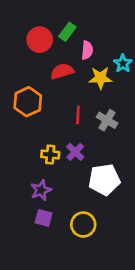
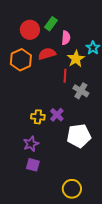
yellow star: (100, 78) -> (76, 59), turned -30
orange hexagon: (28, 102) -> (21, 60), moved
red line: (78, 115) -> (65, 76), moved
yellow circle: (83, 225) -> (72, 189), moved

